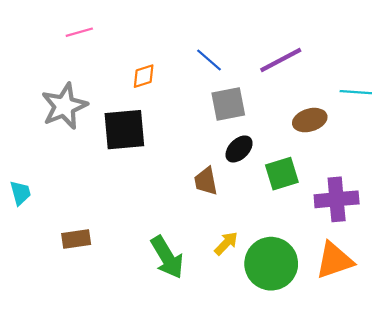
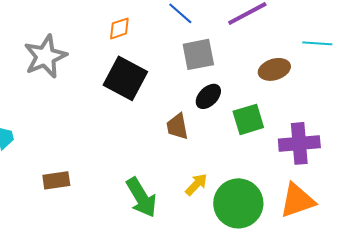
black square: (124, 130) -> (125, 78), moved, turned 33

